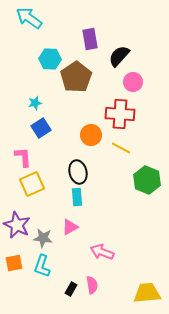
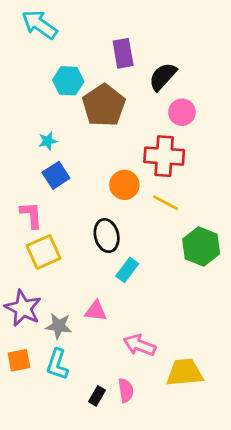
cyan rectangle: (77, 197) -> (127, 270), moved, turned 42
pink triangle: (70, 227) -> (96, 311), turned 36
yellow trapezoid: (147, 293) -> (185, 373), moved

